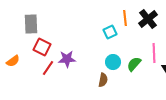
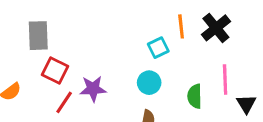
cyan circle: (113, 62) -> (149, 83), moved
green semicircle: (134, 64) -> (195, 96), turned -42

